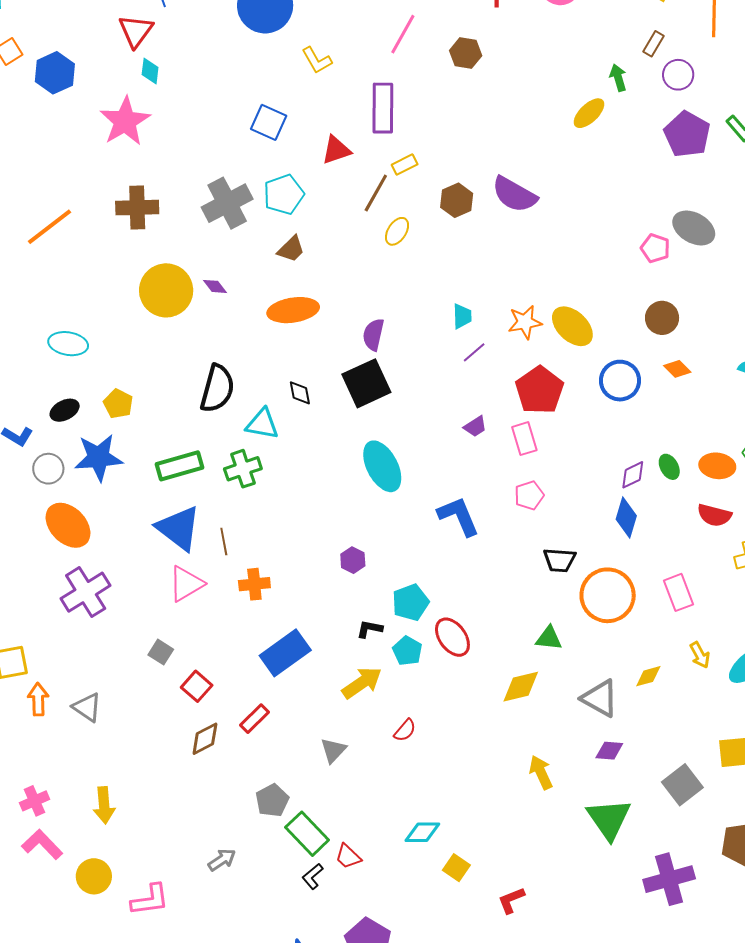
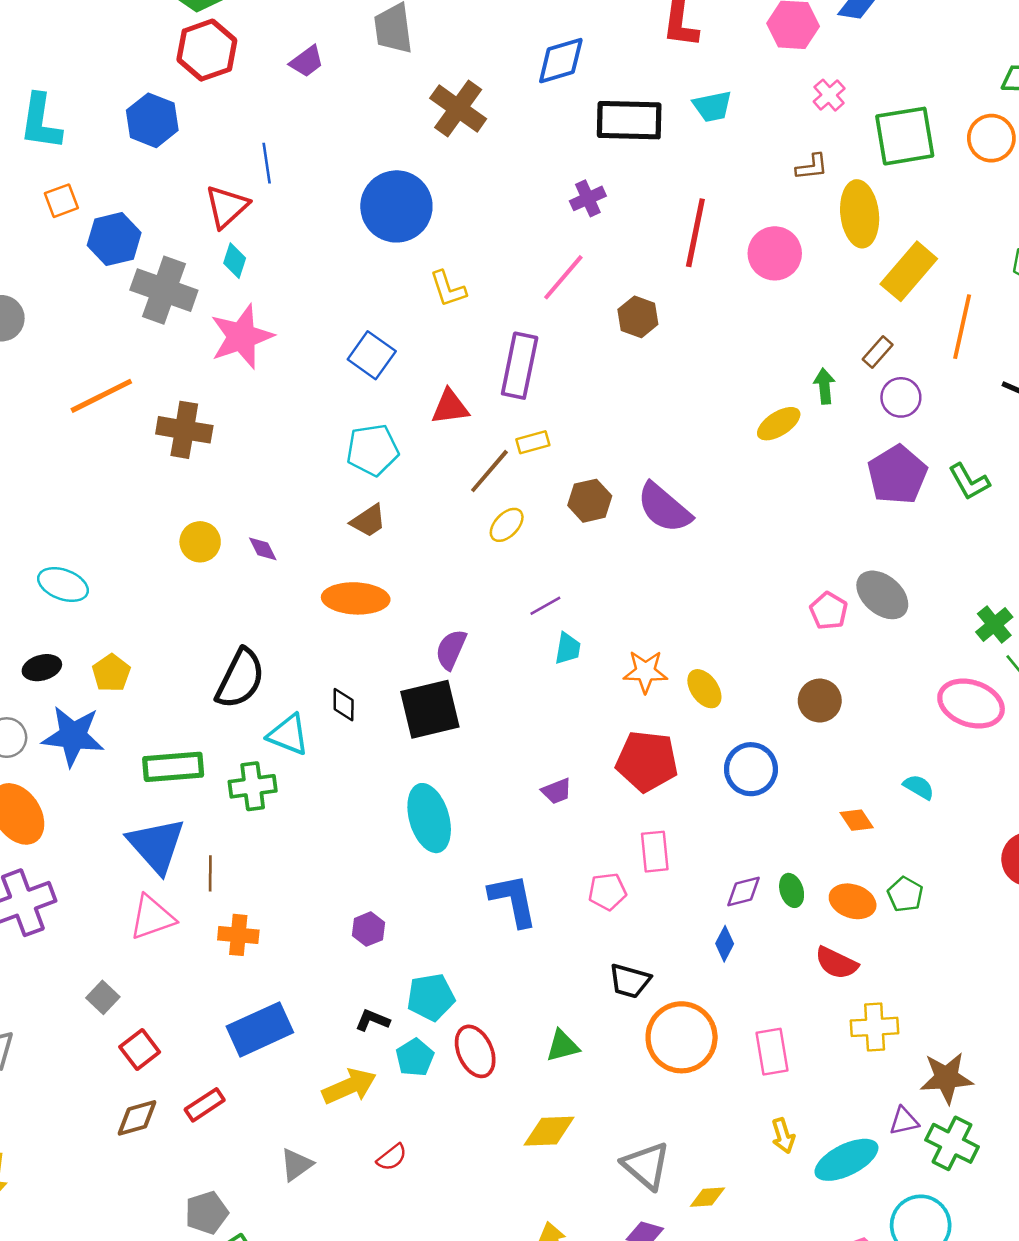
pink star: (125, 121) -> (242, 337), moved
gray cross: (227, 203) -> (164, 290), moved, turned 36
orange line: (49, 227) -> (101, 396), moved
yellow circle: (166, 290) -> (200, 542), size x0.6
yellow ellipse: (572, 326) -> (704, 689), size x0.7
purple line: (474, 352) -> (545, 606), moved
orange diamond: (677, 369) -> (857, 820), moved
red pentagon: (540, 390) -> (647, 761), turned 30
pink rectangle: (524, 439) -> (655, 852), moved
blue diamond: (626, 517) -> (725, 944), size x0.7
green triangle: (549, 638) -> (563, 1046), moved, turned -32
yellow diamond: (648, 676) -> (707, 1197), moved

